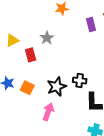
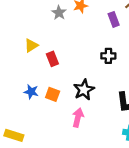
gray star: (47, 38) -> (59, 13), moved
black cross: (80, 81) -> (108, 56), moved

